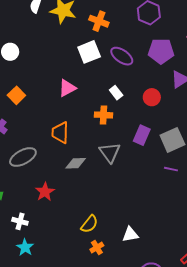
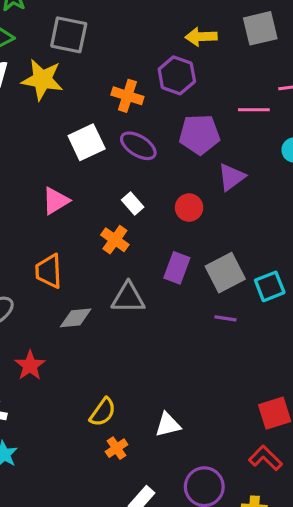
orange cross: (99, 21) -> (127, 96), moved
orange cross: (103, 115) -> (115, 240), turned 36
gray triangle: (110, 152) -> (128, 298), turned -50

